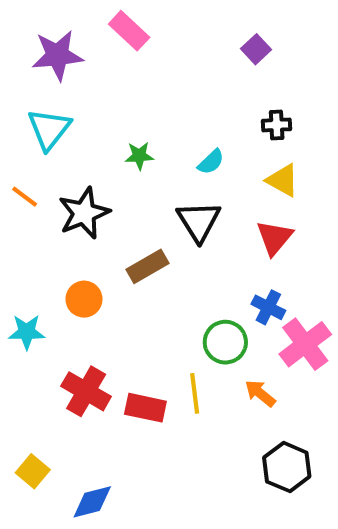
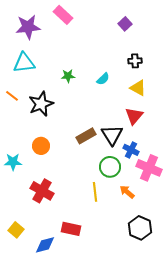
cyan triangle: (49, 129) -> (24, 63), turned 45
black triangle: (199, 221) -> (112, 135), moved
brown rectangle: (147, 266) -> (86, 136), moved
pink cross: (305, 344) -> (149, 168), turned -30
red rectangle: (145, 408) -> (71, 229), moved

